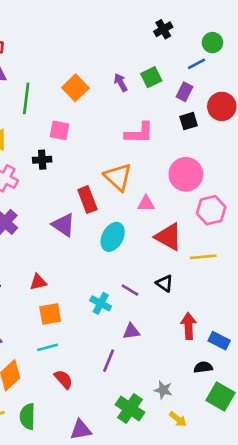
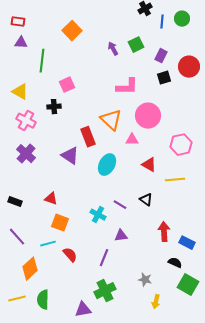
blue line: (197, 64) -> (162, 22), moved, turned -56
orange square: (75, 88) -> (72, 31), moved
pink square: (59, 130) -> (67, 85), turned -35
pink circle: (186, 174) -> (148, 116), moved
red triangle: (169, 237) -> (149, 165), size x0.7
red triangle: (38, 282) -> (51, 199), turned 32
orange square: (50, 314) -> (60, 223), turned 30
cyan line: (47, 347) -> (48, 244), moved
black semicircle: (203, 367) -> (175, 263), turned 32
red semicircle: (63, 379) -> (70, 255), moved
green cross: (130, 409) -> (105, 291), moved, turned 30
yellow arrow: (178, 419) -> (156, 302), turned 64

